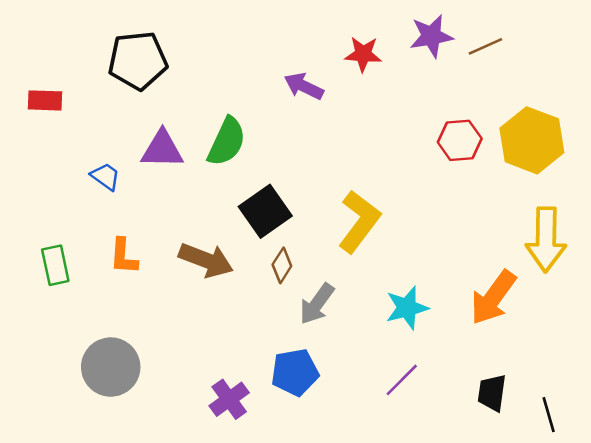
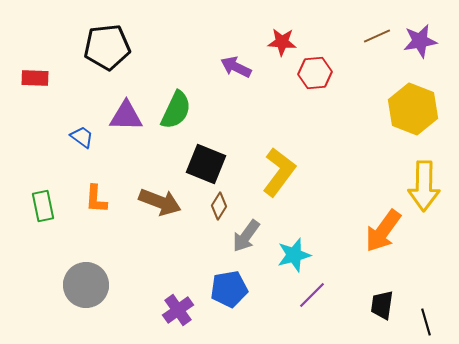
purple star: (431, 36) -> (420, 41), moved
red hexagon: (460, 140) -> (315, 73), moved
black square: (265, 211) -> (206, 164), turned -33
cyan star: (407, 308) -> (294, 255), moved

